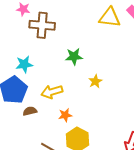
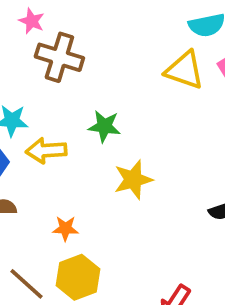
yellow star: (95, 81) -> (133, 180), size x1.5
yellow arrow: (52, 92) -> (46, 151), moved

